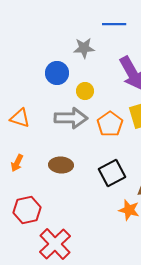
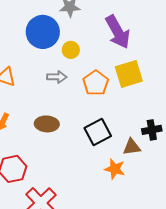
blue circle: (57, 73) -> (43, 32), size x1.4
gray arrow: (71, 118) -> (57, 77), size x0.6

